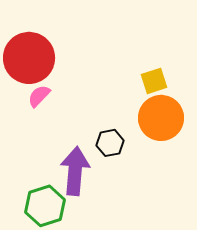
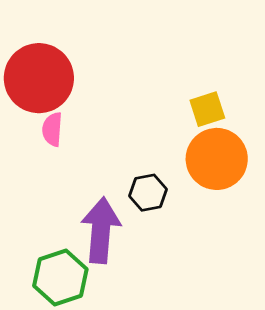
pink semicircle: (39, 96) -> (52, 129), turned -40

